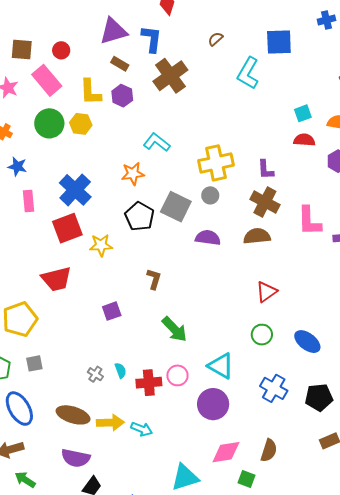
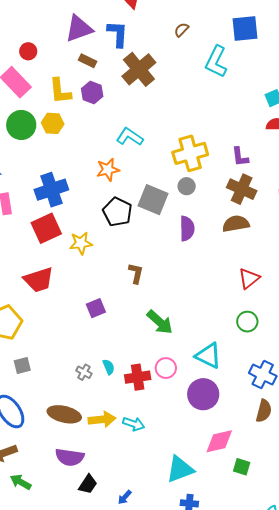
blue cross: (75, 190) -> (51, 190), turned 32
purple semicircle: (208, 238) -> (187, 228), turned 85
brown semicircle: (269, 450) -> (264, 411), moved

